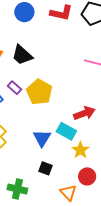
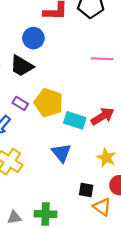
blue circle: (24, 12) -> (33, 38), moved
cyan rectangle: (66, 131) -> (75, 120), moved
black square: (45, 168) -> (86, 190), moved

